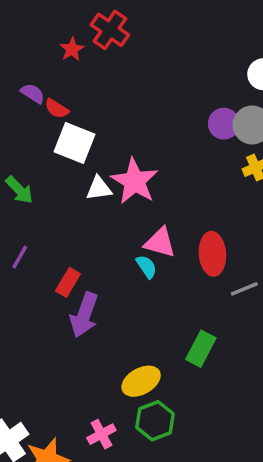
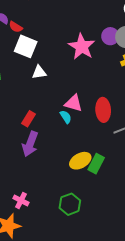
pink star: (135, 181) -> (82, 47), moved
red rectangle: (68, 282) -> (29, 119), moved
yellow ellipse: (141, 381) -> (80, 161), moved
pink cross: (101, 434) -> (21, 200), moved, turned -35

